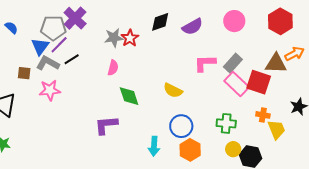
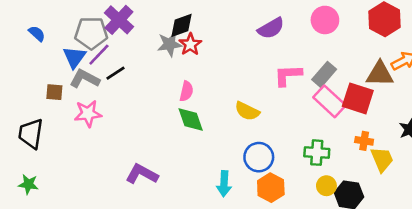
black diamond: (160, 22) -> (181, 25), moved
pink semicircle: (113, 68) -> (186, 91), moved
purple L-shape: (106, 125) -> (142, 174), moved, turned 35

